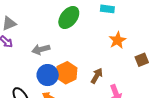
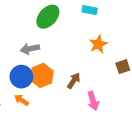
gray arrow: (41, 49) -> (30, 49), moved

